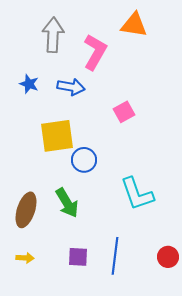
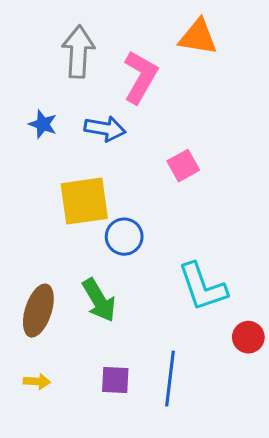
red circle: (168, 257) -> (248, 337), moved

